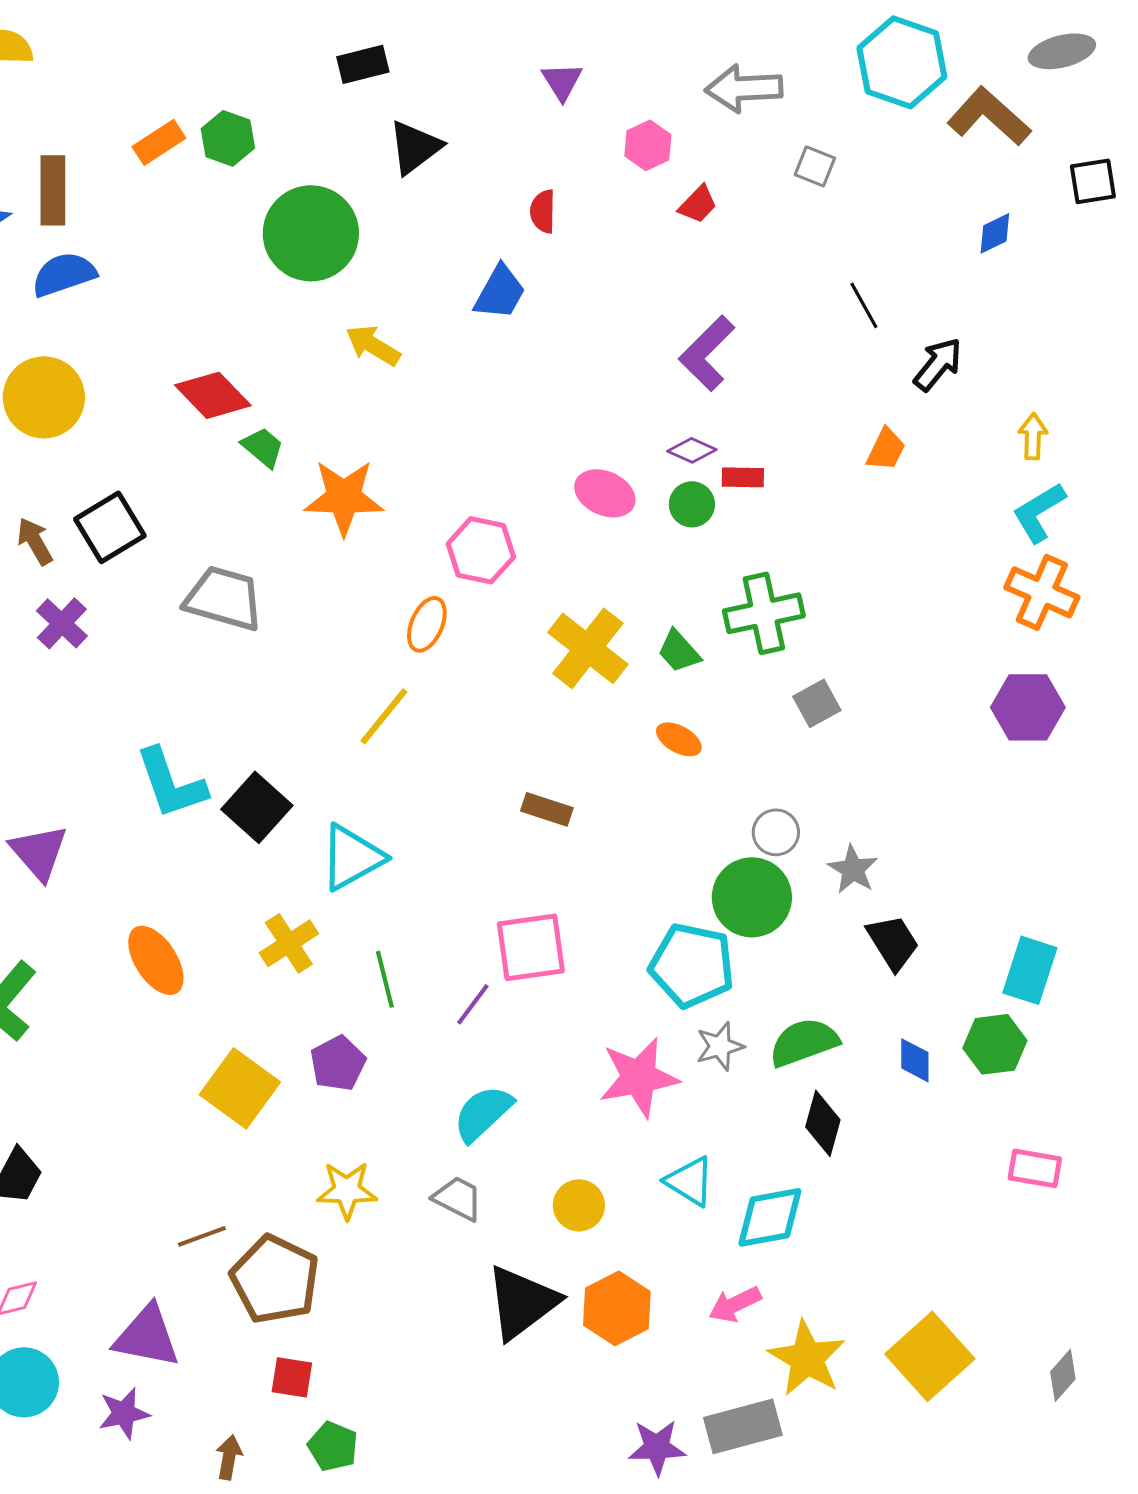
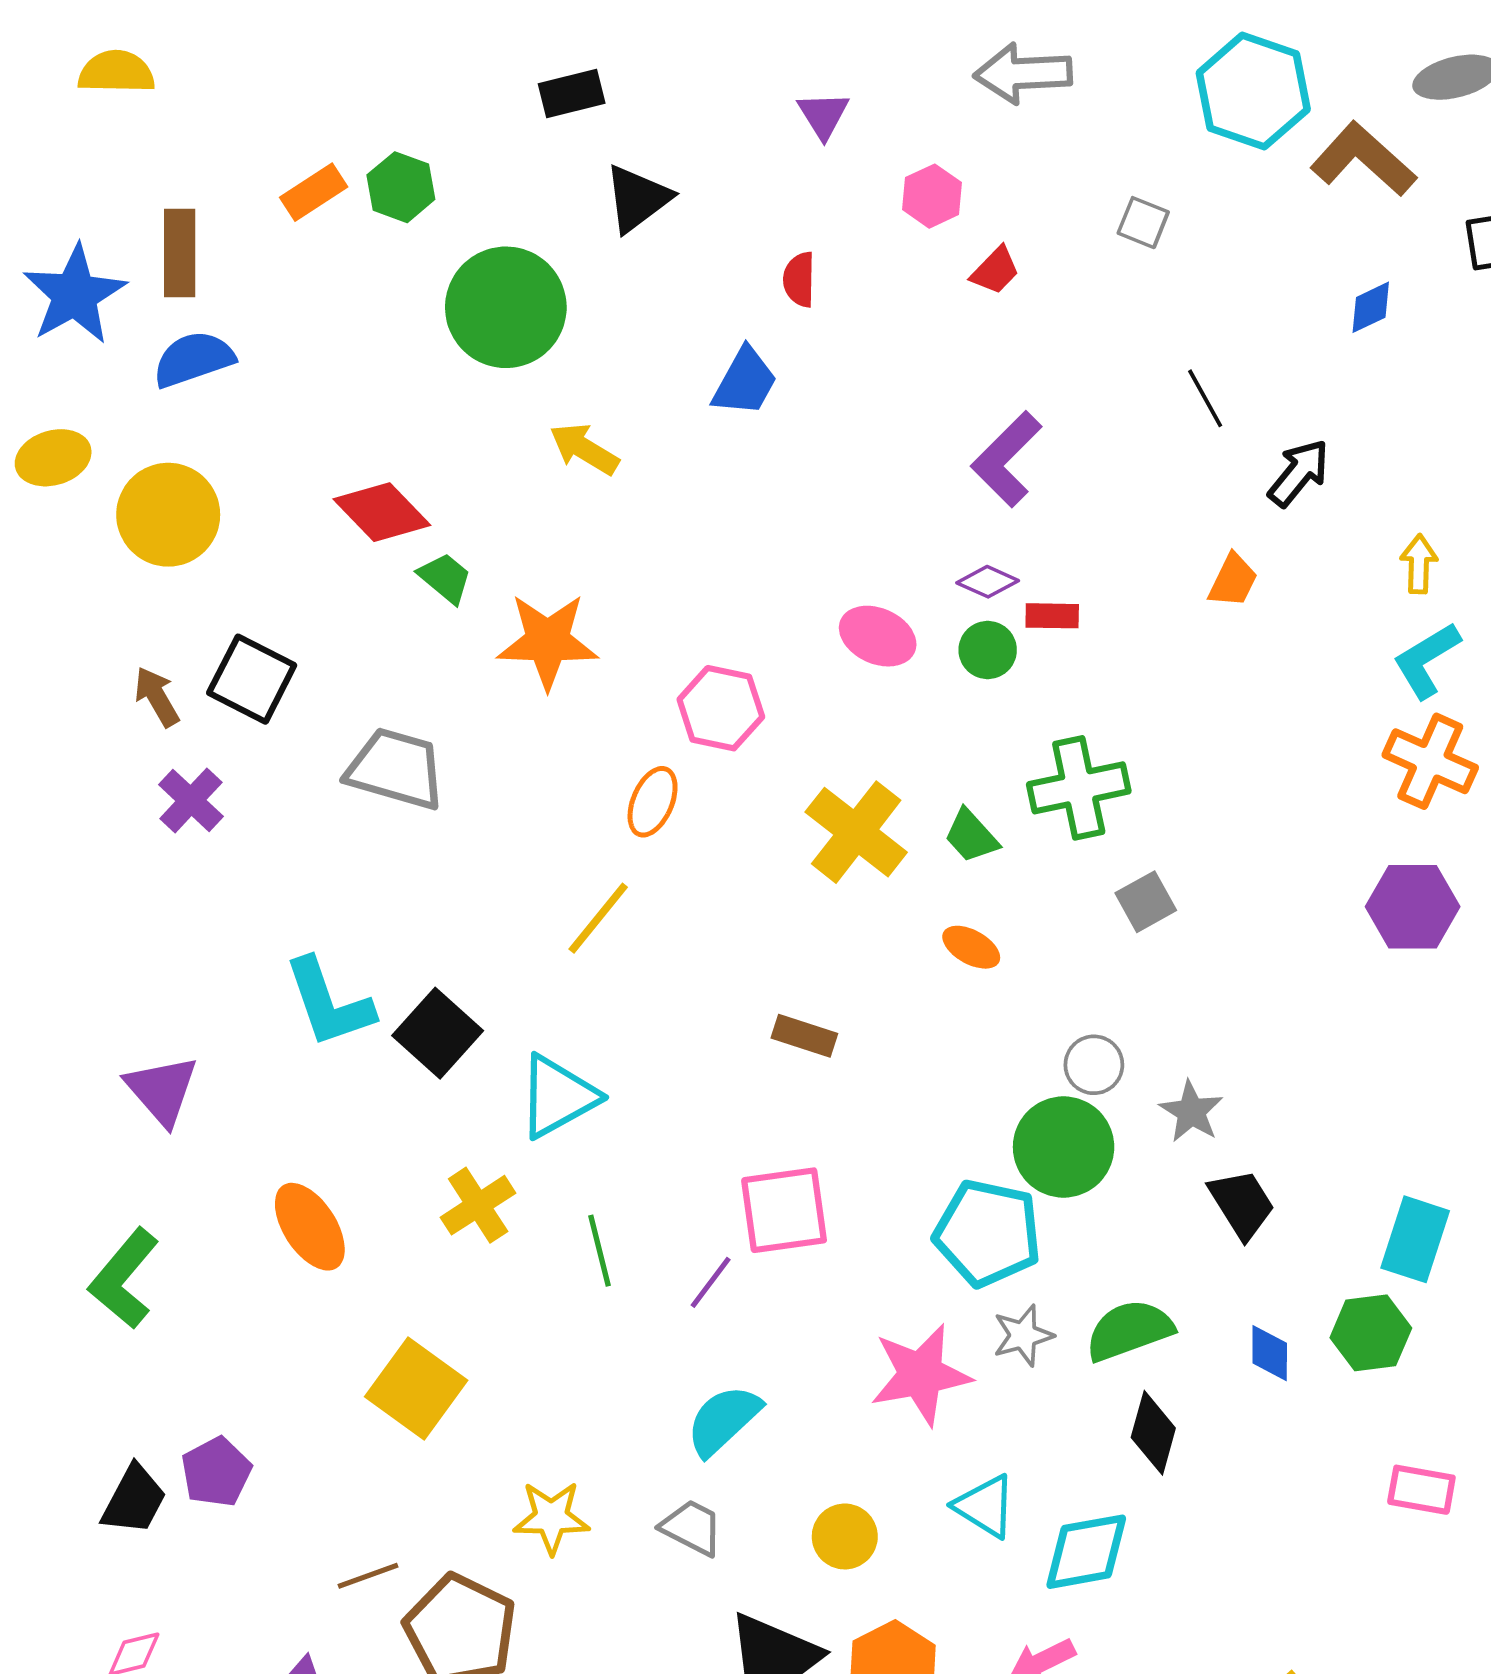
gray arrow: (744, 88) -> (1023, 73), moved
black square: (110, 527) -> (252, 679), turned -32
purple pentagon: (338, 1063) -> (216, 1472), moved

